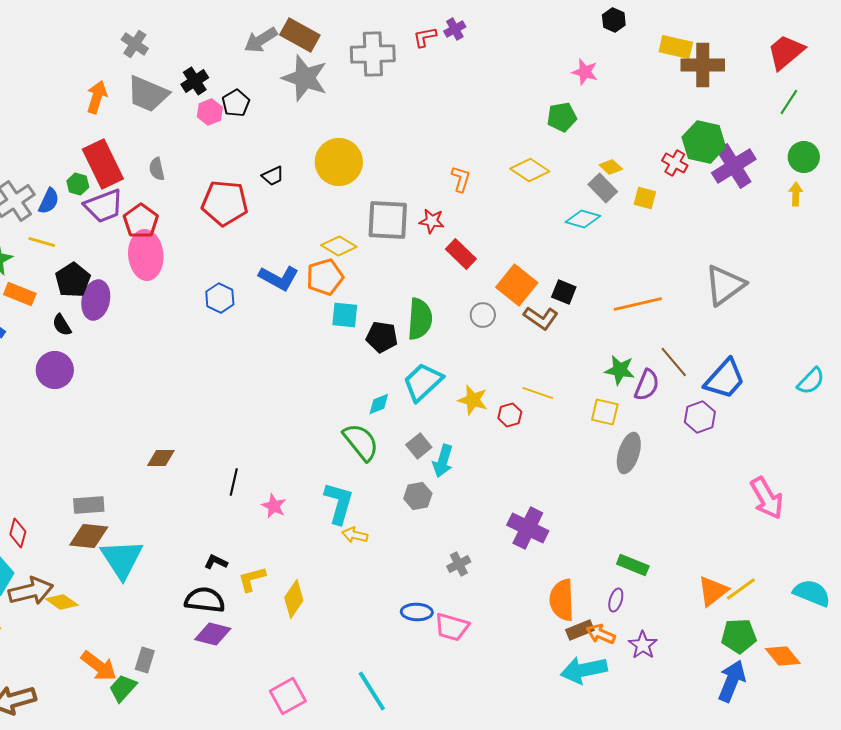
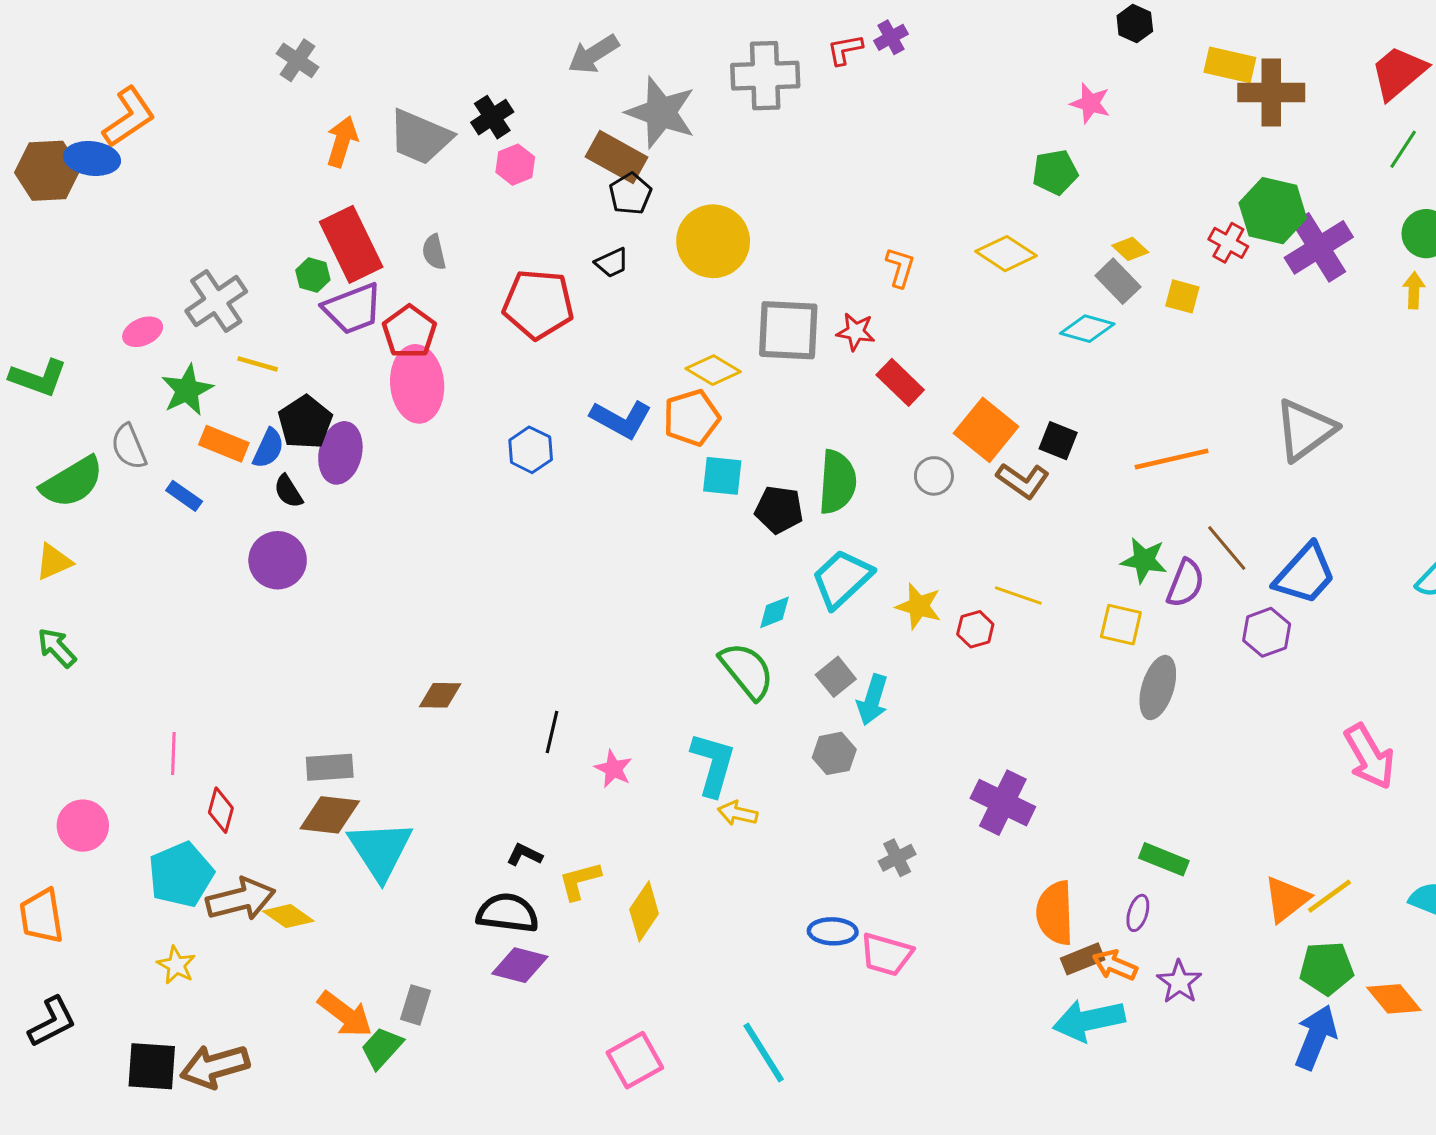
brown rectangle: (300, 35) -> (616, 157), moved
gray cross: (135, 44) -> (297, 60), moved
black pentagon: (236, 103) -> (630, 194), moved
blue semicircle: (49, 201) -> (268, 448), moved

